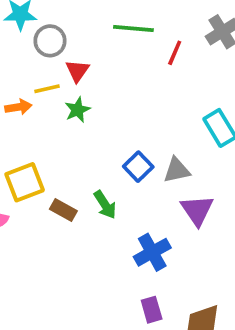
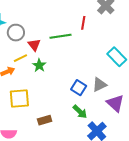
green line: (133, 28) -> (60, 36), moved
yellow square: (25, 182) -> (19, 98), moved, turned 30
green arrow: (105, 205) -> (80, 112), moved
brown rectangle: (63, 210) -> (45, 120), turned -32

